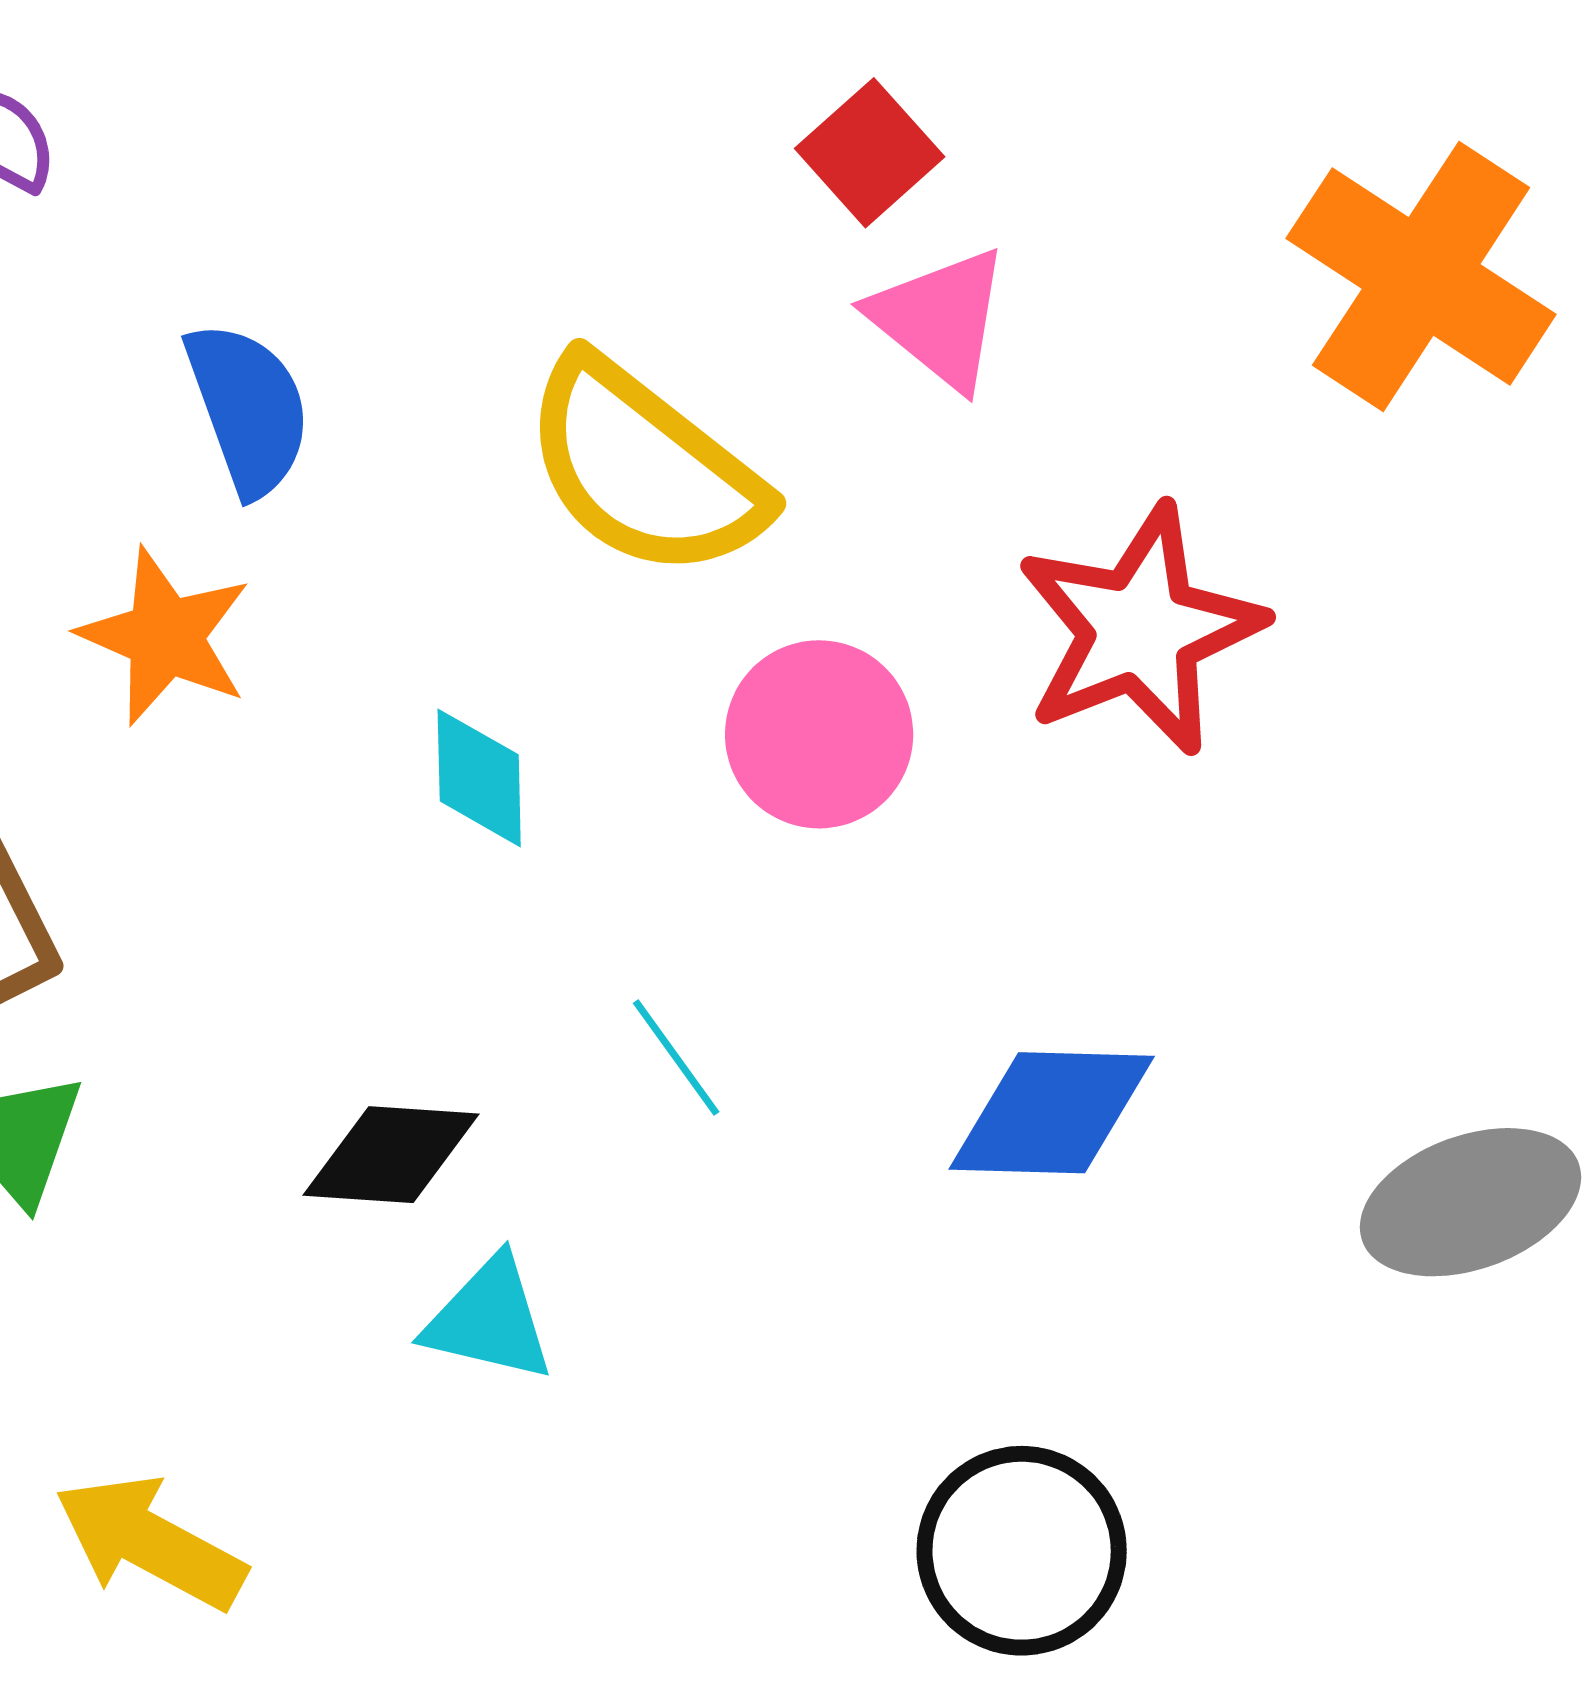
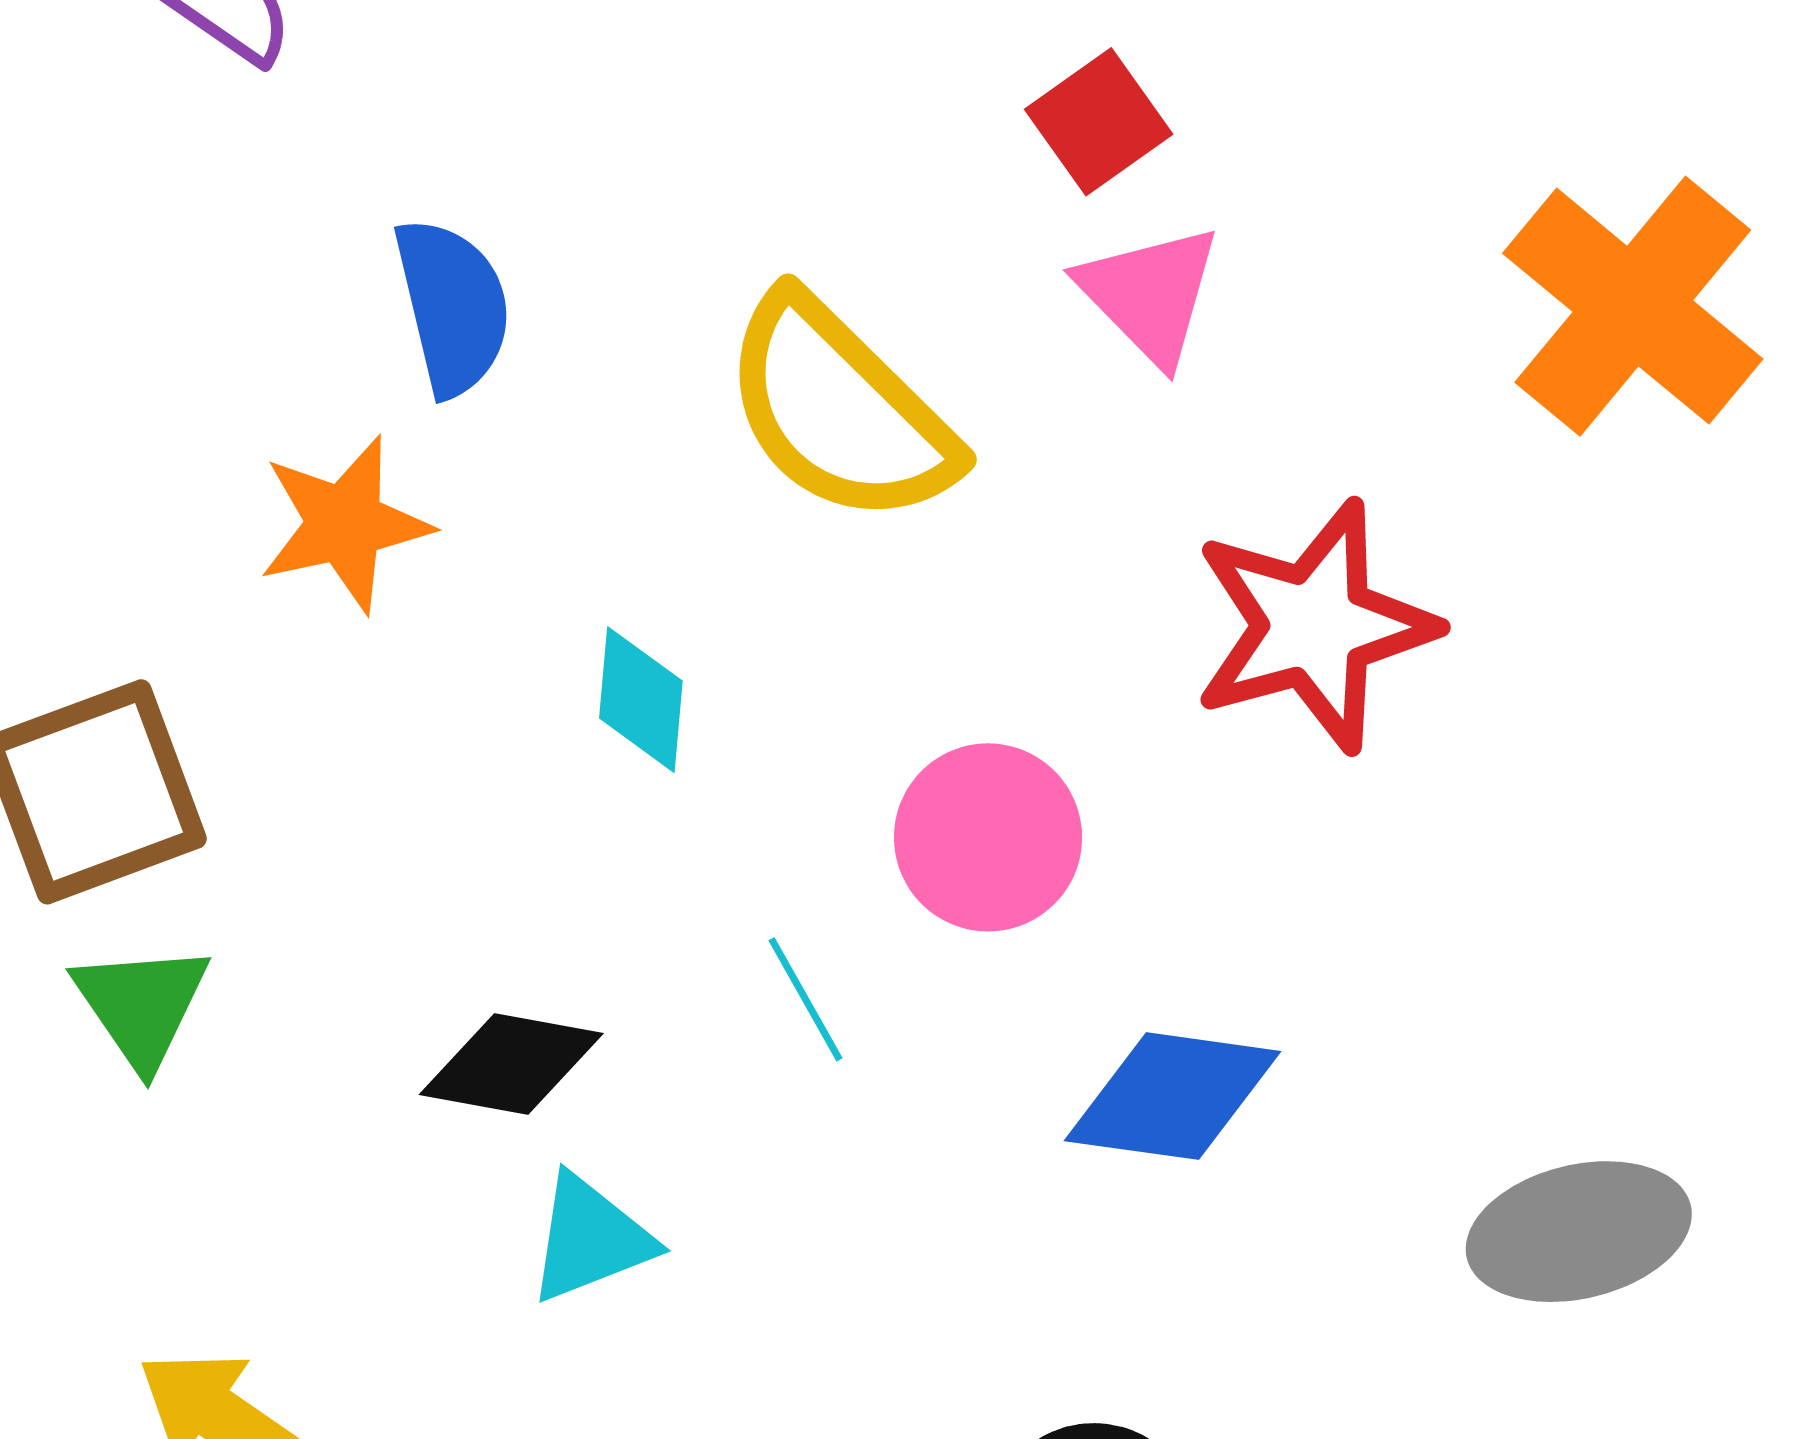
orange star: (165, 636) -> (345, 524), turned 30
pink circle: (819, 734) -> (988, 837), moved
cyan triangle: (489, 1319) -> (590, 1239), turned -41

